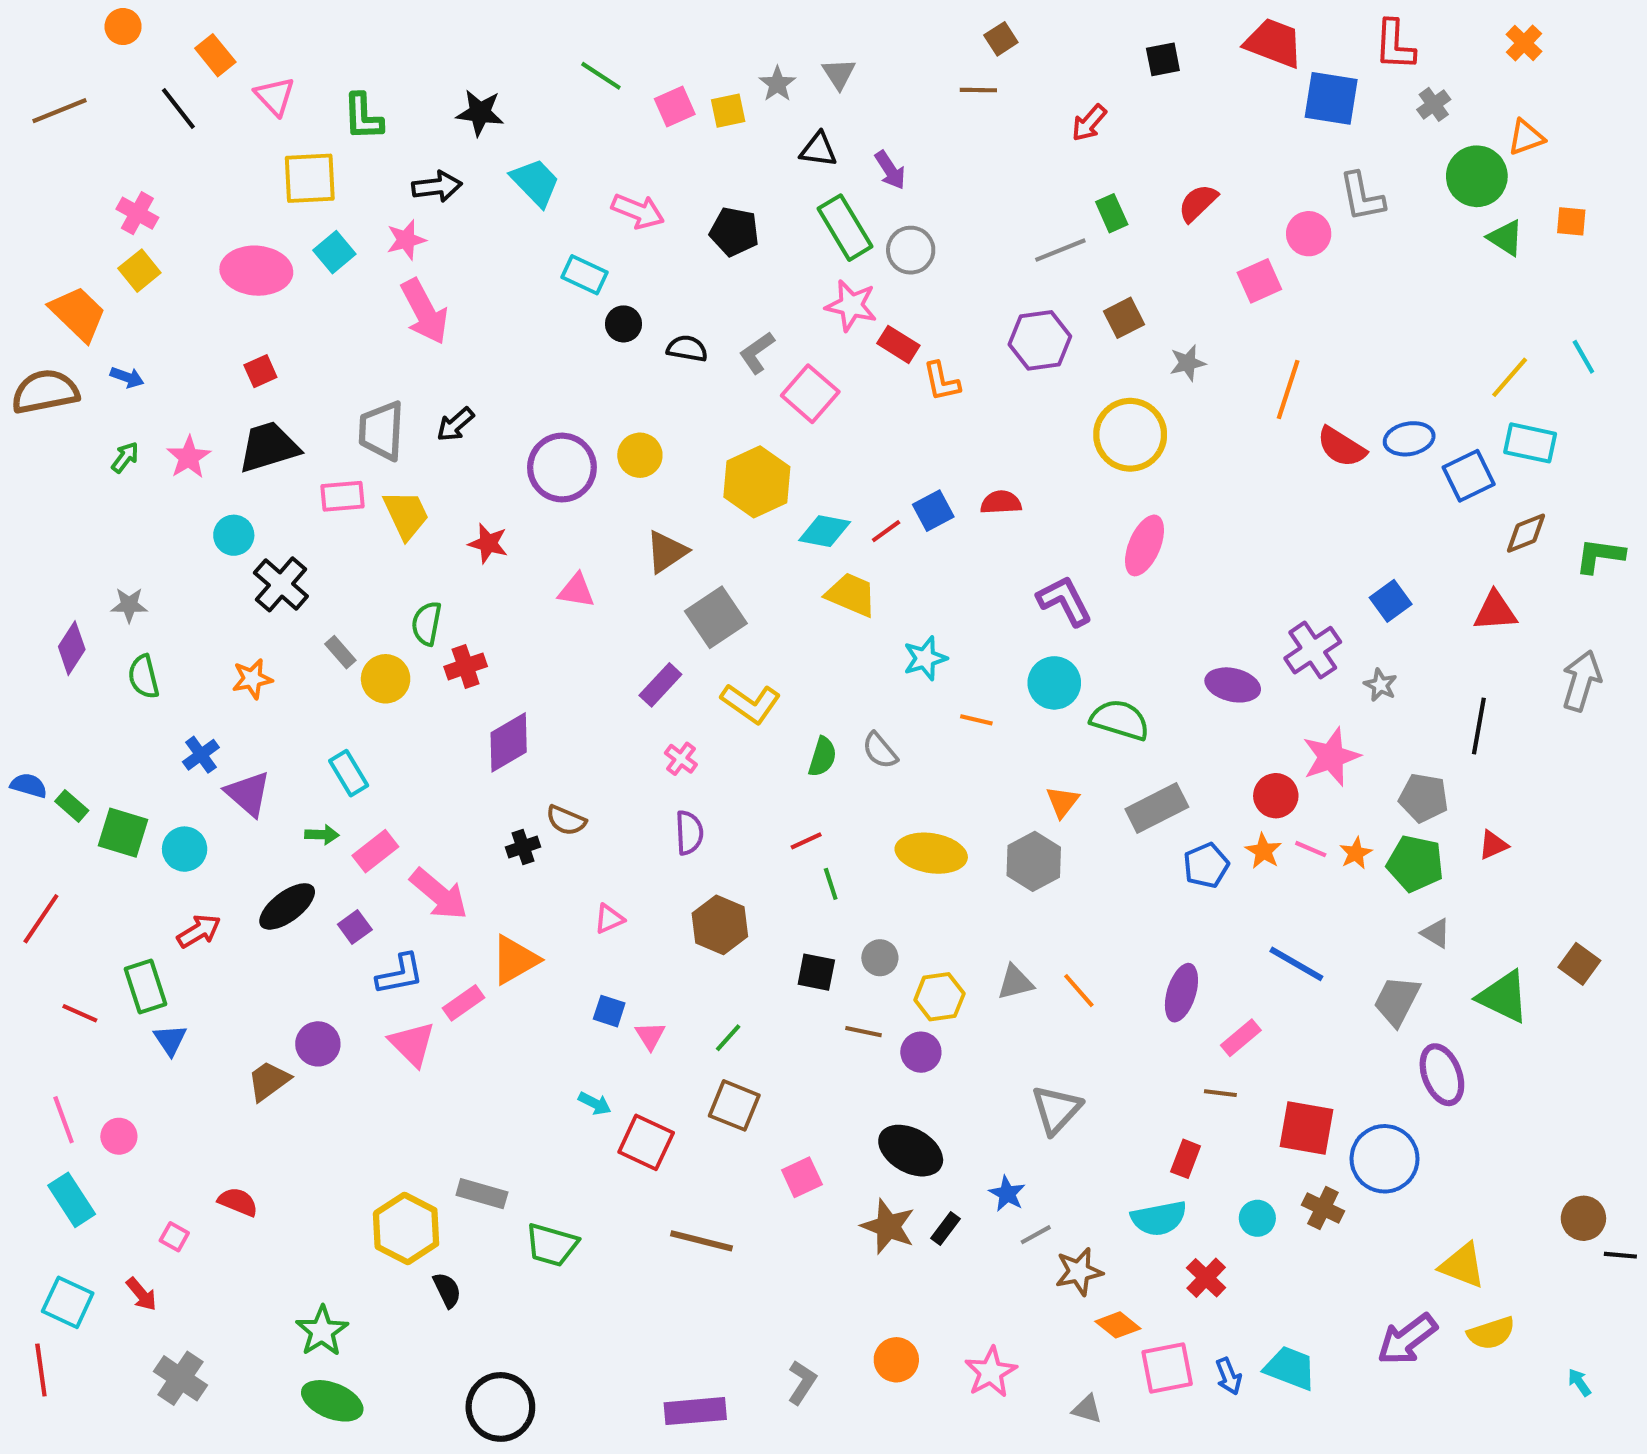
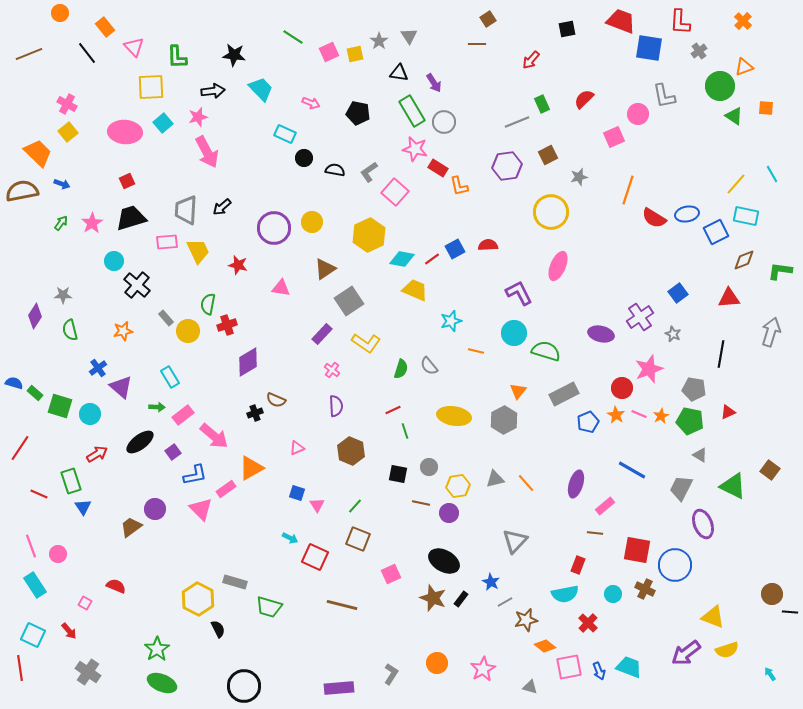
pink arrow: (638, 211) -> (311, 103), size x0.7

